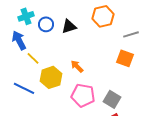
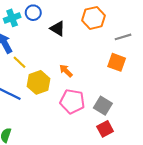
blue circle: (46, 24) -> (33, 13), moved
black triangle: (69, 26) -> (58, 29), turned 49

